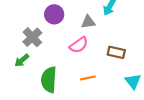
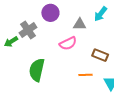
green arrow: (22, 60) -> (11, 42), moved
orange line: (88, 78) -> (86, 75), moved

